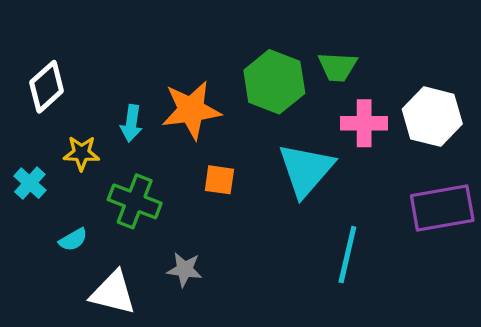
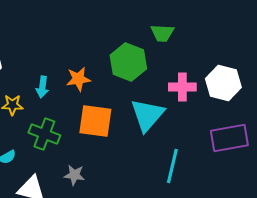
green trapezoid: (337, 67) -> (162, 33), moved
orange star: (191, 110) -> (78, 79), size x0.7
orange square: (219, 180) -> (95, 121), size x1.8

